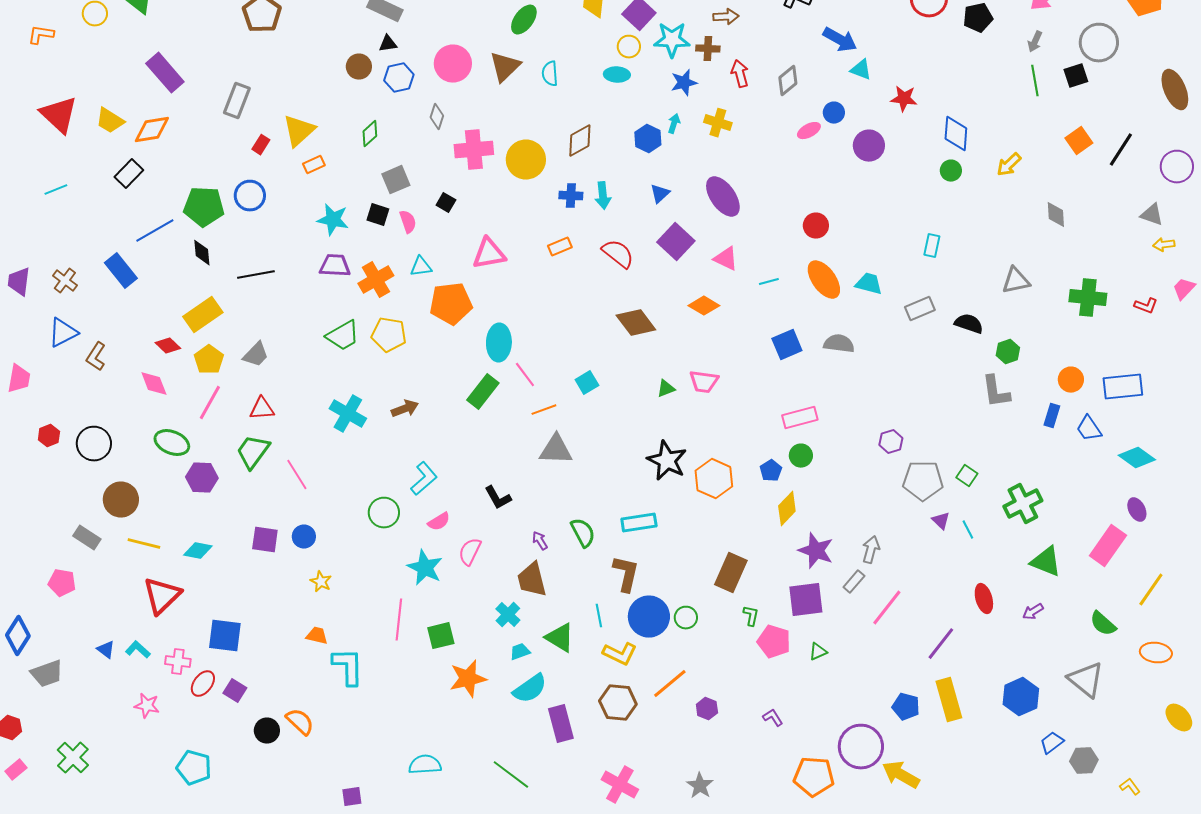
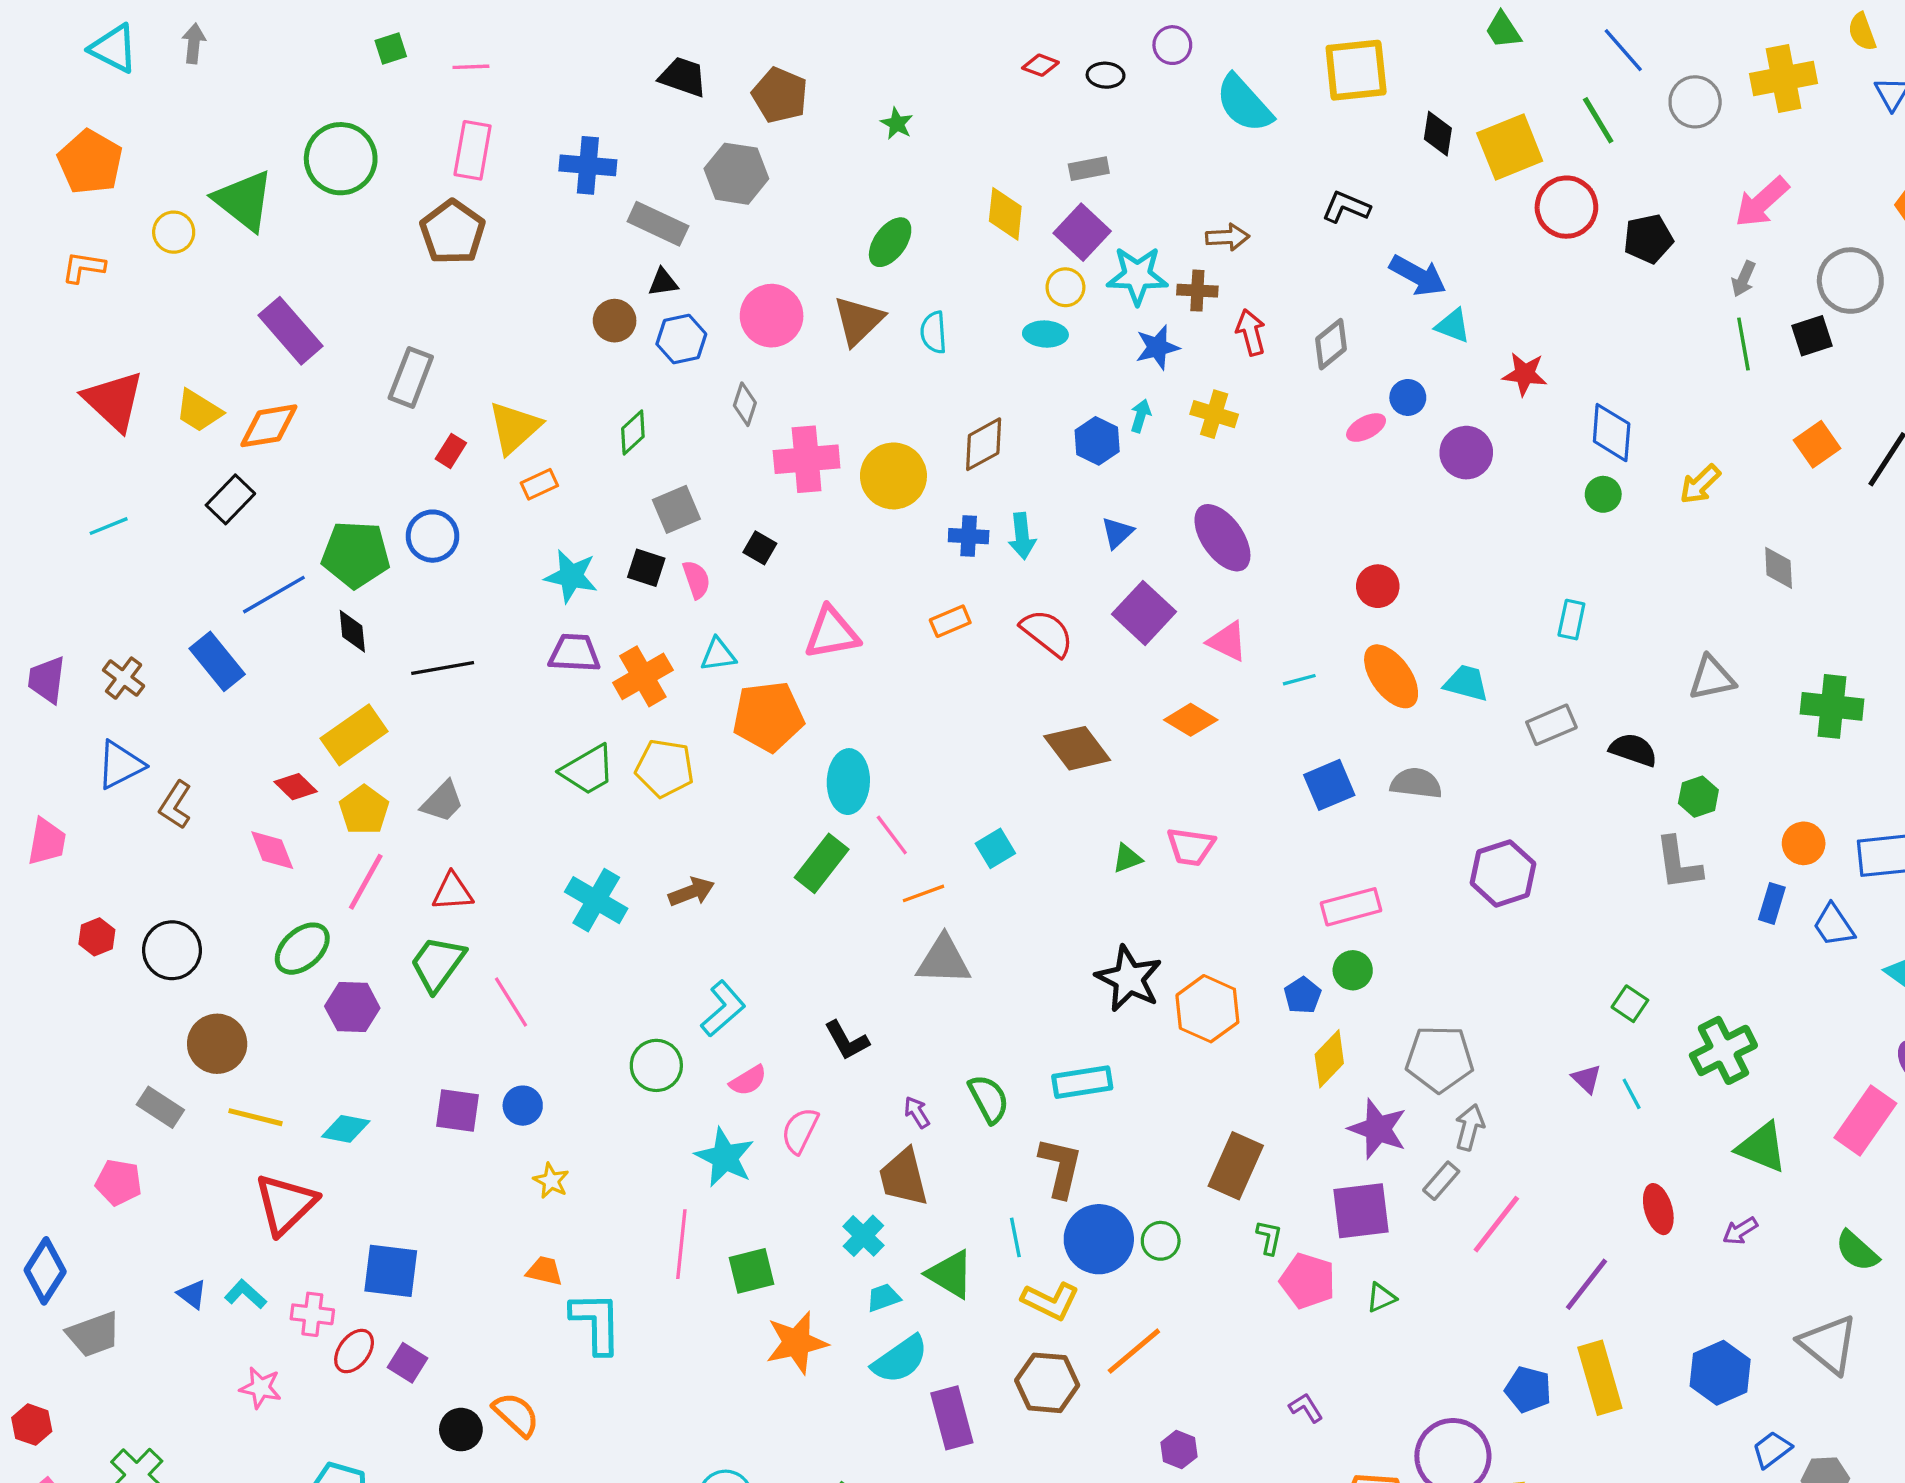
purple hexagon: (891, 442) -> (1503, 873), moved, size x1.6
green ellipse: (172, 443) -> (302, 949), turned -64
gray pentagon: (923, 481) -> (1440, 1059), moved
purple hexagon: (707, 709) -> (1179, 1450), moved

